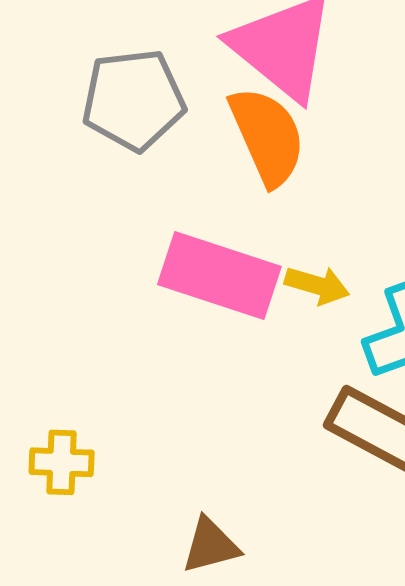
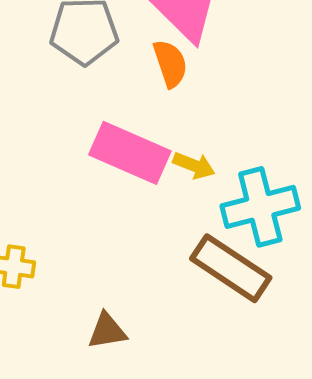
orange semicircle: (267, 136) -> (170, 64), size x0.7

